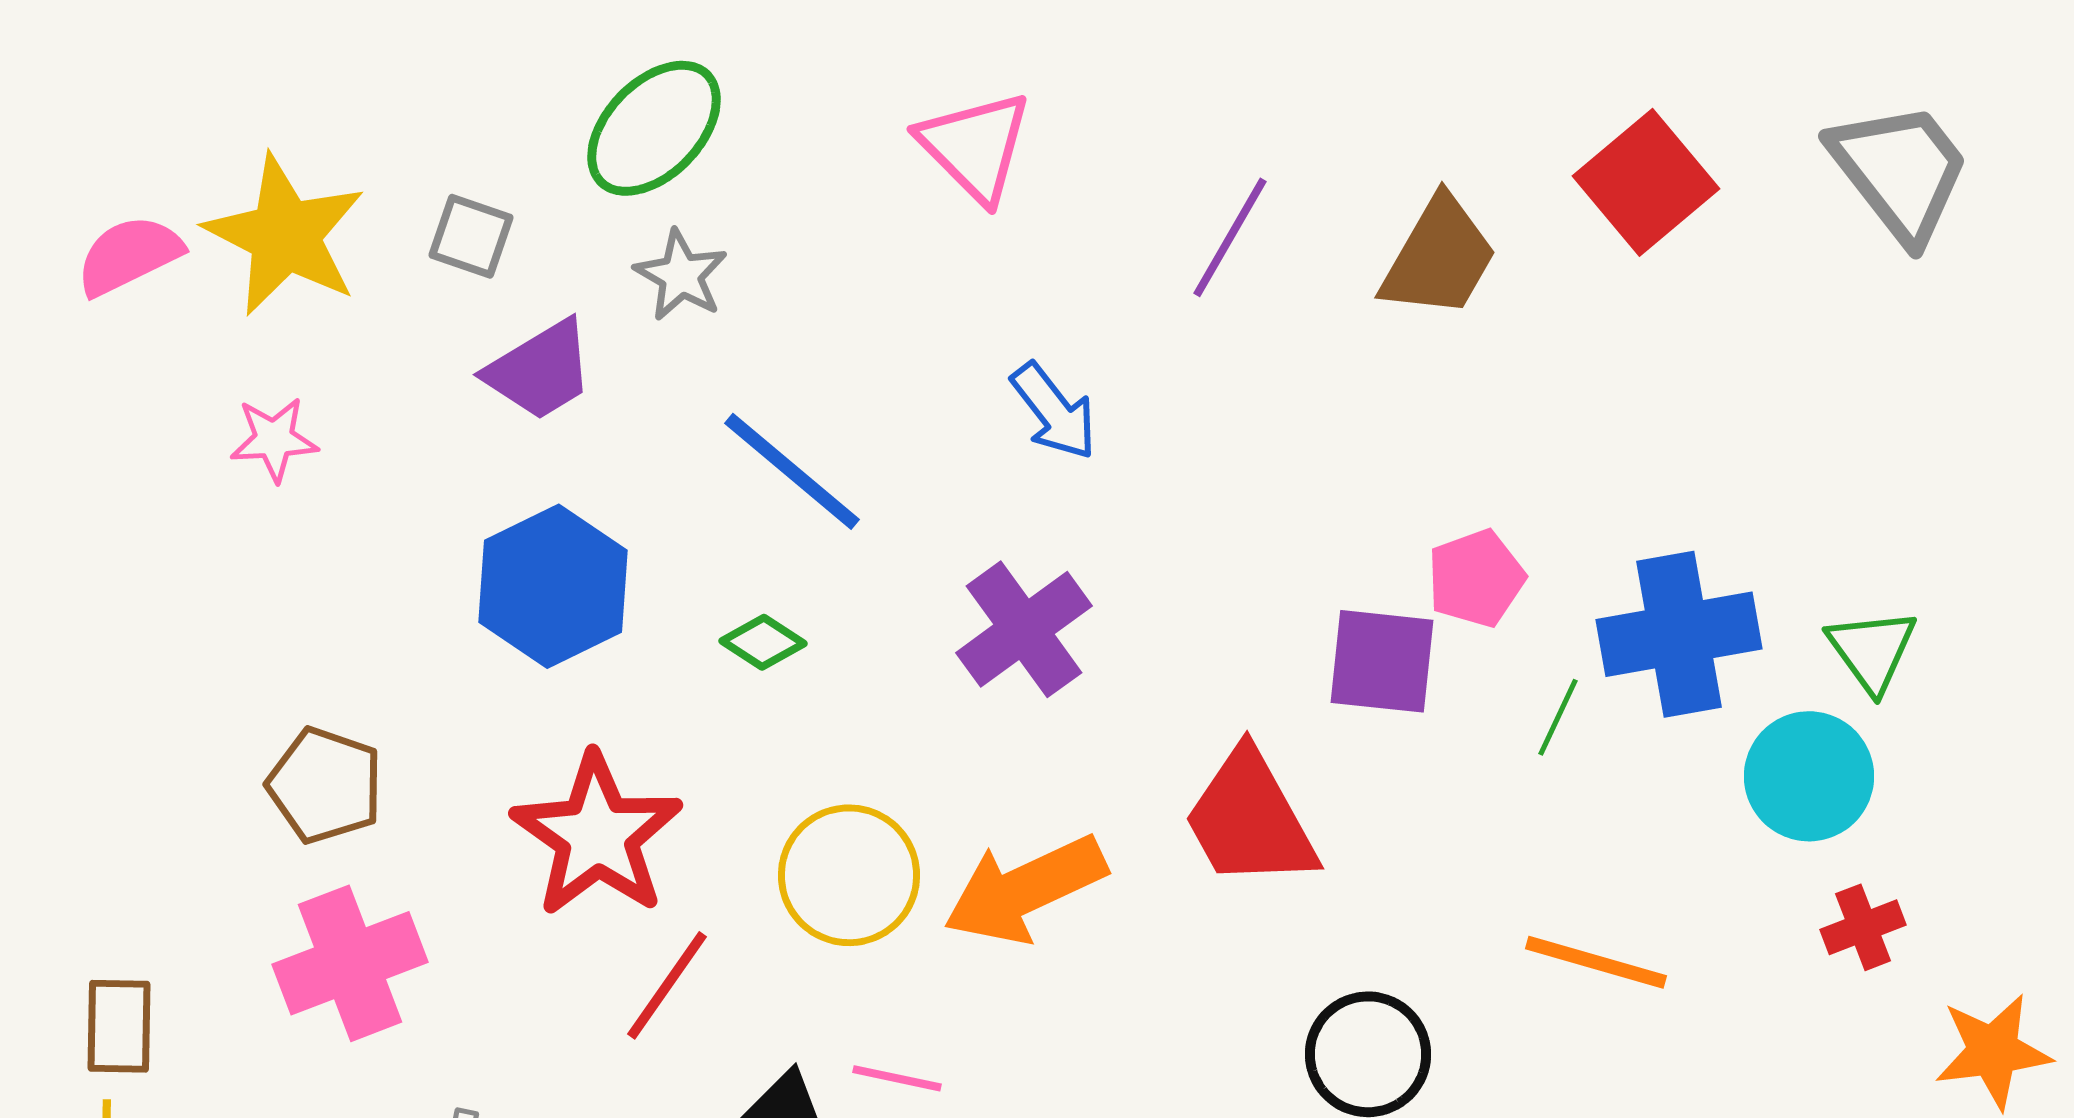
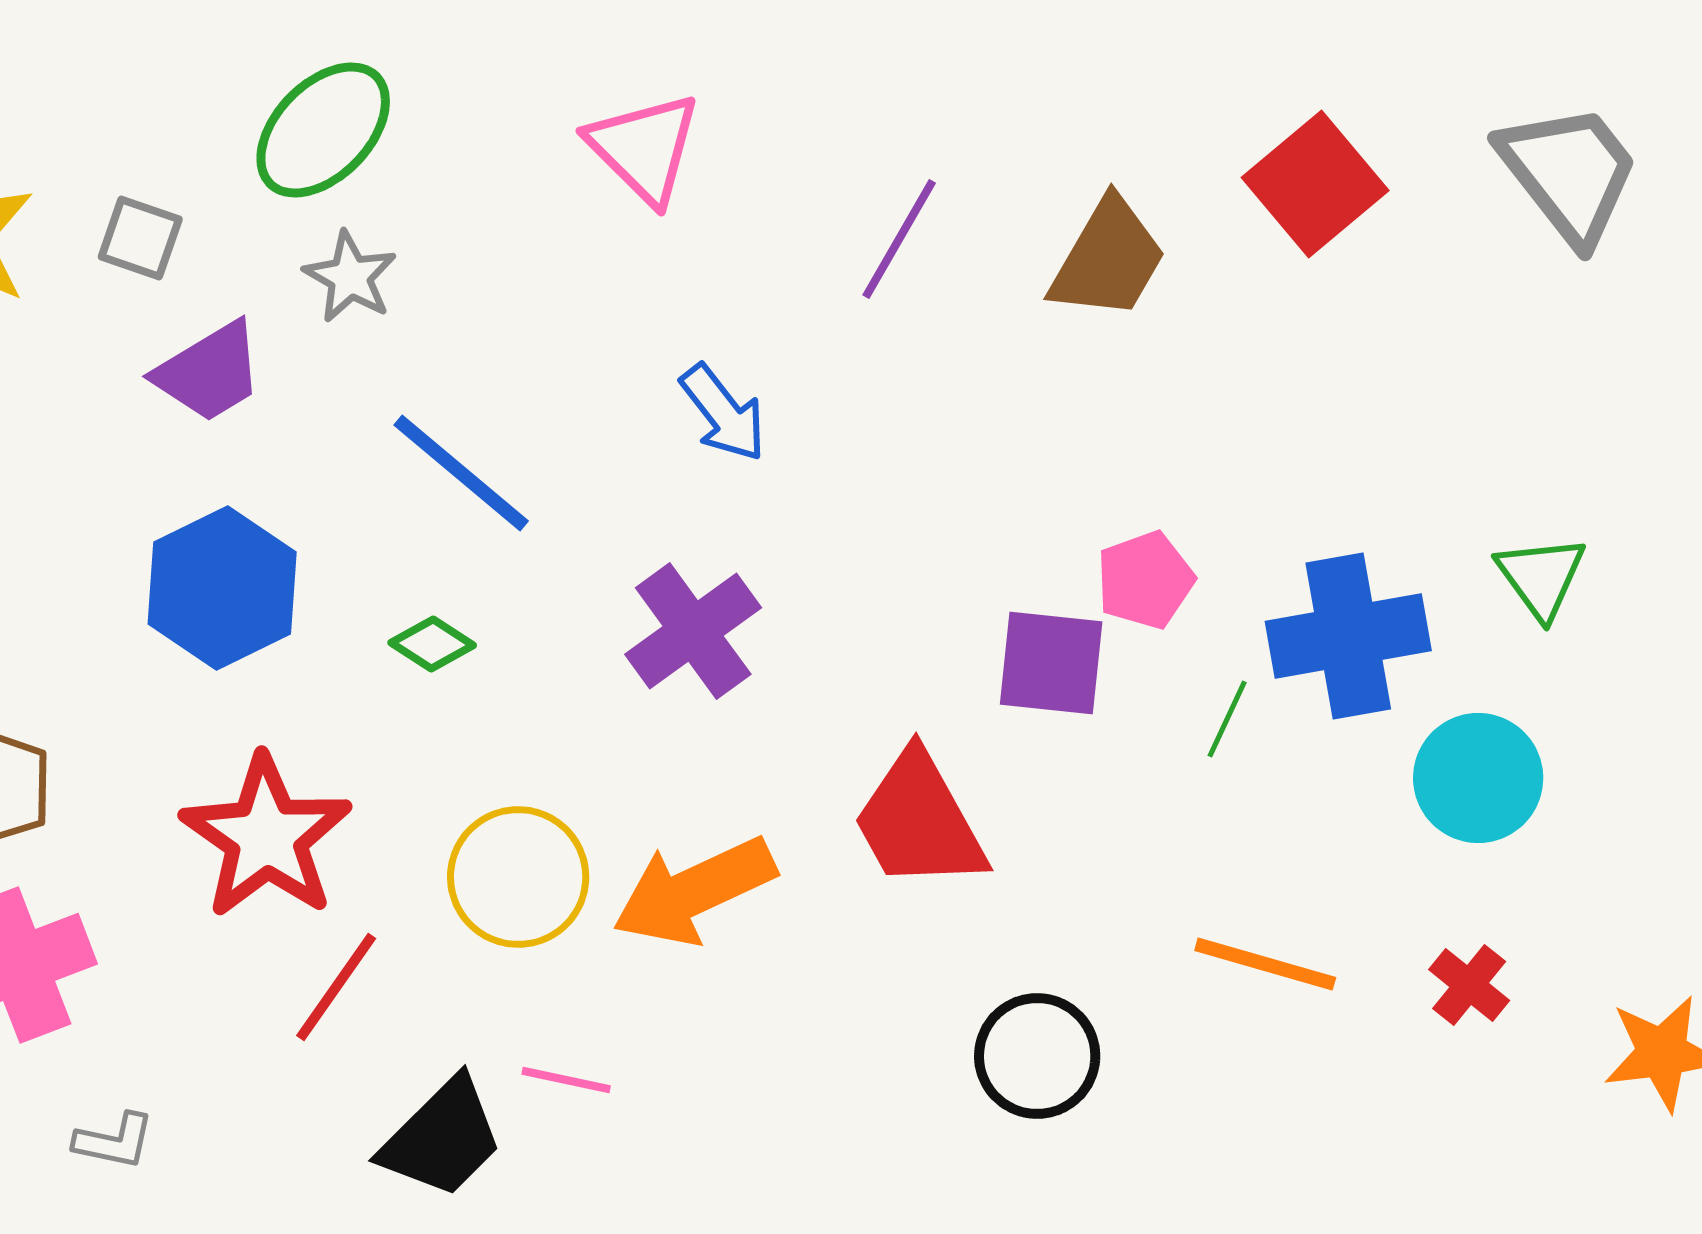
green triangle: (1872, 650) -> (1541, 577), moved
red cross: (1863, 927) -> (1469, 985), moved, turned -30

